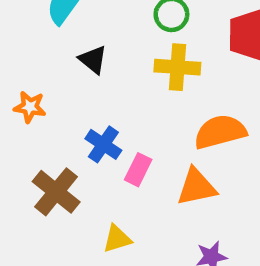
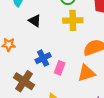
blue cross: (103, 144) -> (43, 58), turned 35

